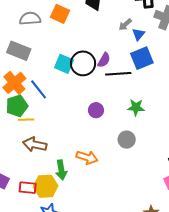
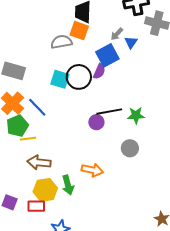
orange square: (60, 14) -> (79, 31), moved
gray semicircle: (30, 19) -> (61, 42), moved
blue square: (142, 58) -> (107, 55), moved
black line: (118, 74) -> (109, 112), moved
yellow hexagon: (46, 186) -> (45, 190), moved

